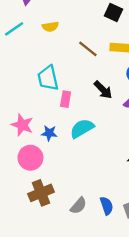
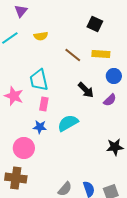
pink rectangle: (66, 99) -> (44, 104), moved
pink star: (22, 125) -> (14, 96), moved
brown cross: (41, 193) -> (16, 178), moved, turned 30

